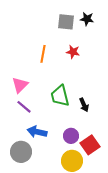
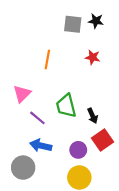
red star: (73, 52) -> (93, 57), moved
purple line: (24, 107) -> (37, 118), moved
red square: (90, 145) -> (102, 140), moved

